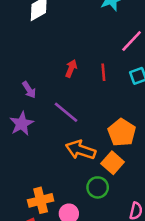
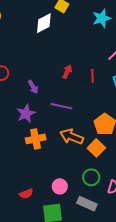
purple line: (66, 112) -> (61, 106), turned -30
green circle: (98, 187) -> (91, 177), moved
orange cross: (41, 200) -> (36, 139), moved

